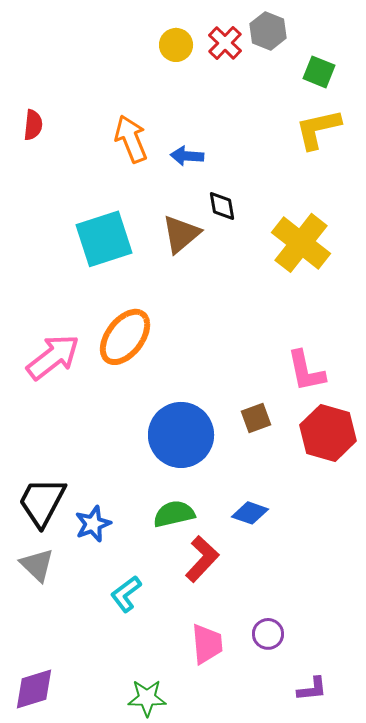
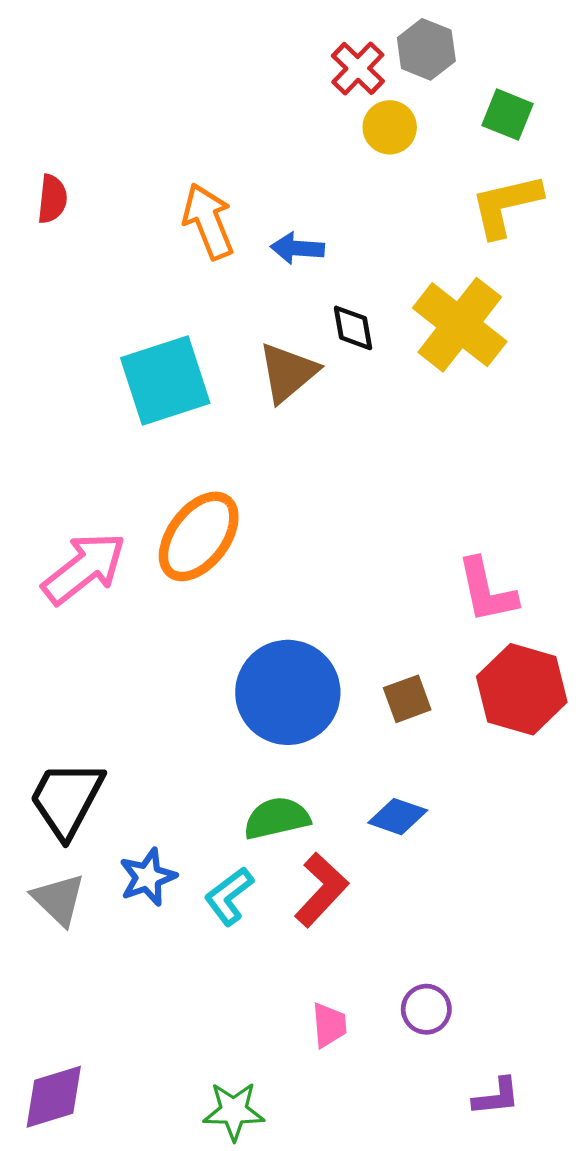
yellow circle: (176, 45) -> (390, 127), moved
yellow cross: (301, 243) -> (460, 325), moved
brown square: (256, 418) -> (407, 699), moved
blue star: (93, 524) -> (148, 877), moved
cyan L-shape: (126, 594) -> (229, 896), moved
pink trapezoid: (207, 644) -> (329, 1025), size x0.7

